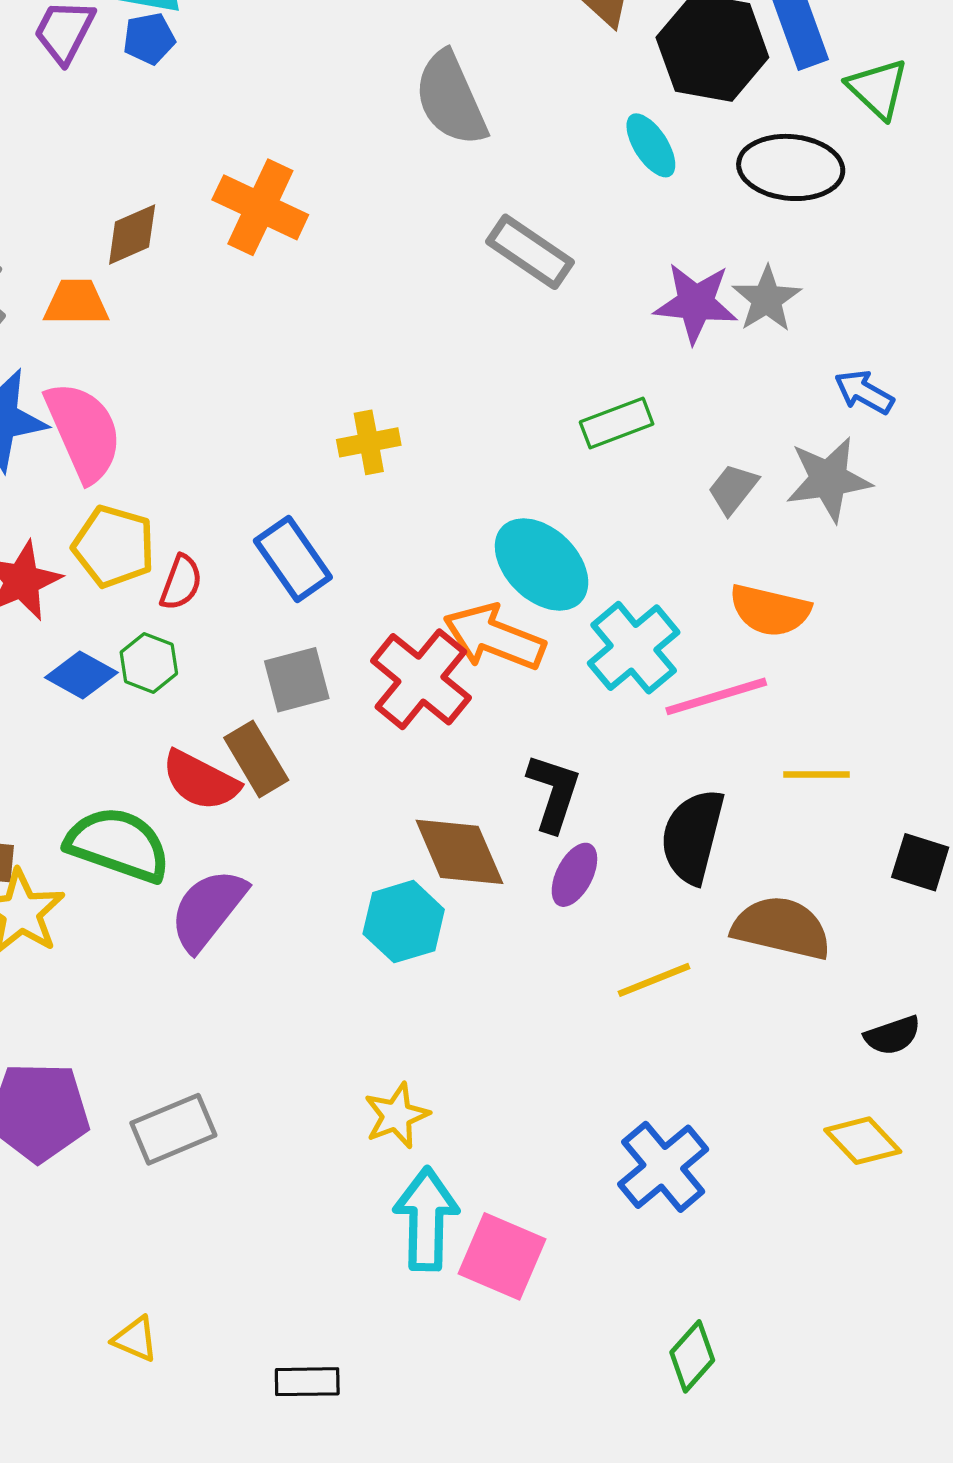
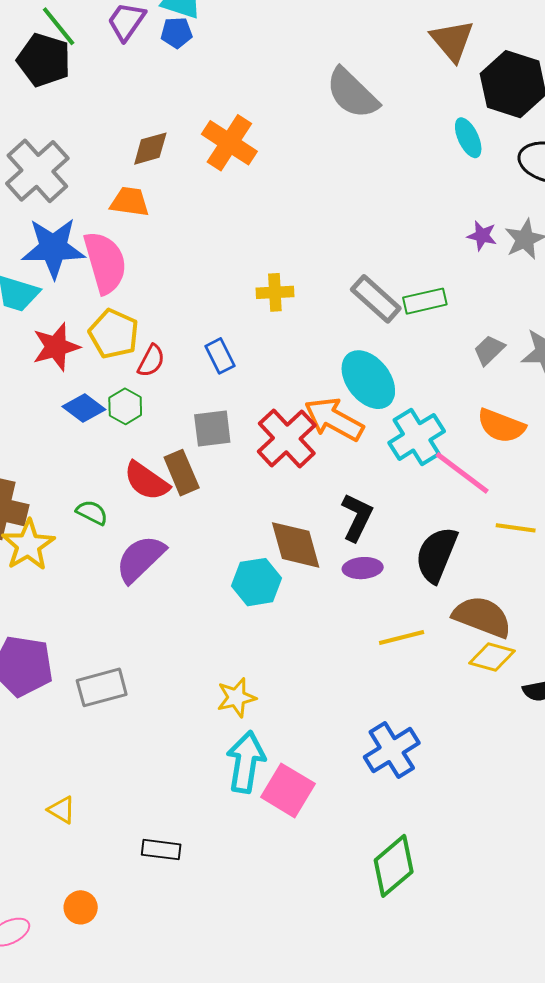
gray semicircle: (451, 99) -> (352, 93), turned -30
gray rectangle: (530, 252) -> (376, 299), moved
orange trapezoid: (76, 303) -> (130, 202), moved
purple star: (696, 303) -> (482, 236), size x0.6
blue rectangle: (293, 559) -> (220, 356), size x0.7
pink line: (716, 696) -> (462, 473), turned 46
green semicircle: (118, 844) -> (92, 512), size x0.5
purple ellipse: (574, 875) -> (363, 568), turned 51
yellow diamond: (863, 1141) -> (492, 657), moved, turned -39
green diamond: (692, 1356) -> (394, 866), size x1.5

